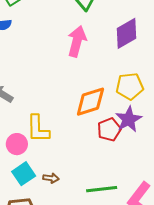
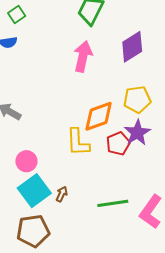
yellow L-shape: (38, 129) -> (78, 142), moved
cyan square: (24, 174) -> (34, 191), size x1.4
brown arrow: (51, 178) -> (62, 194), turned -70

